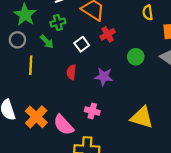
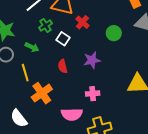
green cross: (58, 23) -> (46, 26), moved
orange cross: (36, 117) -> (42, 93), moved, turned 30
pink semicircle: (63, 125) -> (72, 114), turned -30

